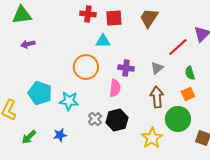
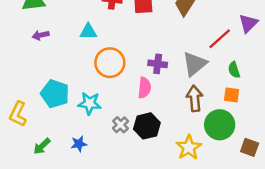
cyan triangle: (103, 41) -> (88, 32), moved
gray triangle: (157, 68) -> (195, 64), size x1.6
orange square: (188, 94) -> (232, 95), turned 32

